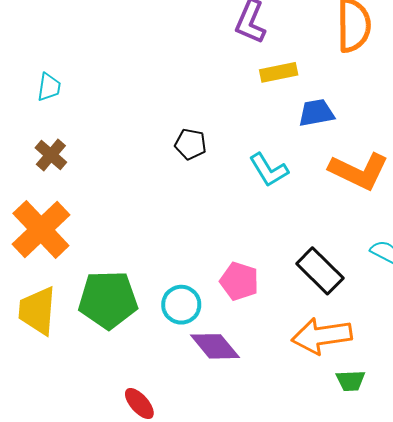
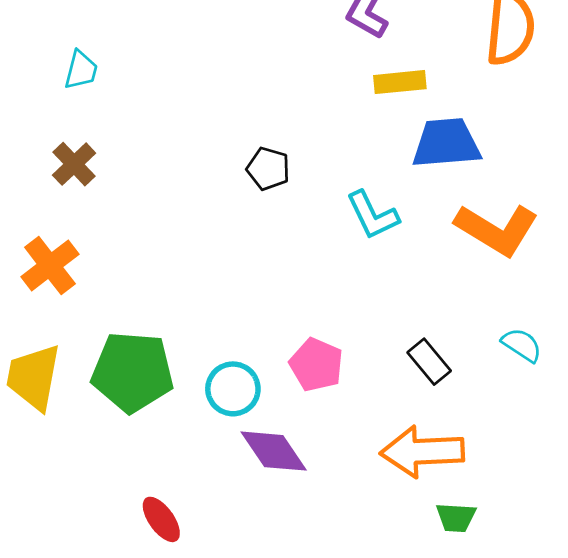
blue trapezoid: (316, 113) -> (446, 143), size x1.4
orange cross: (41, 229) -> (50, 265), size x0.7
black rectangle: (320, 271) -> (429, 362), size x0.7

